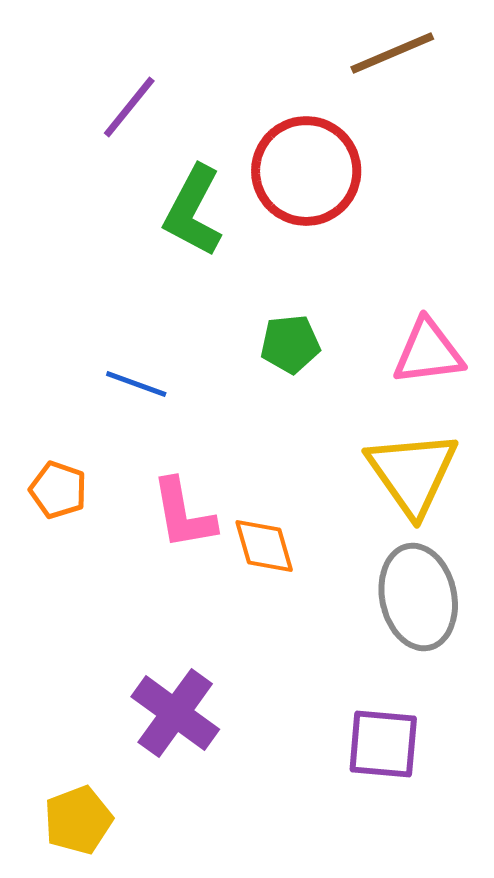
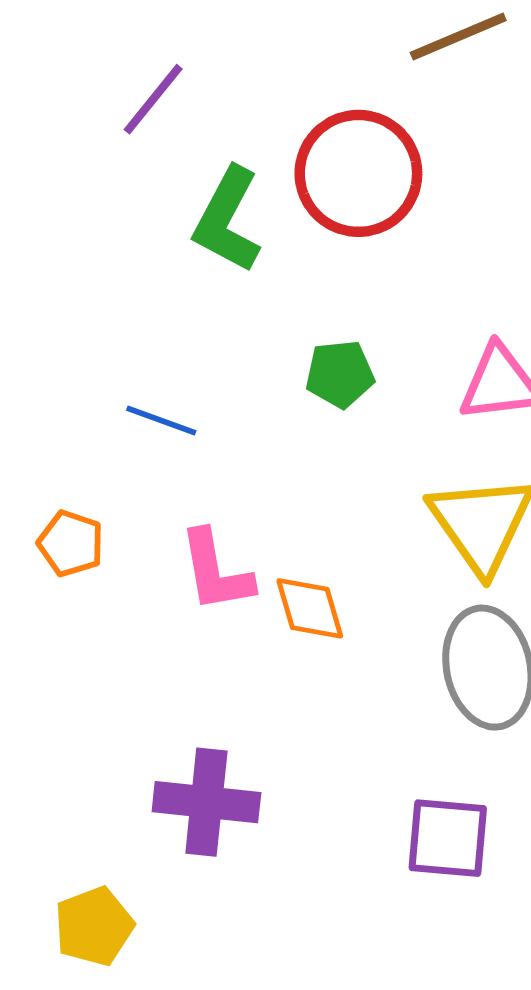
purple cross: (175, 713) -> (206, 802), turned -30

